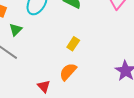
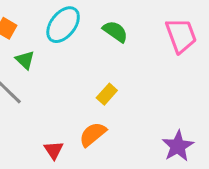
green triangle: (16, 30) -> (25, 60), turned -40

